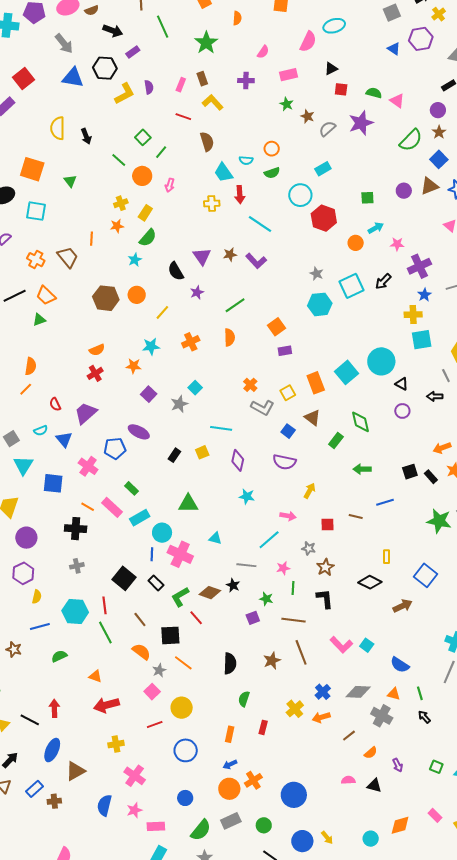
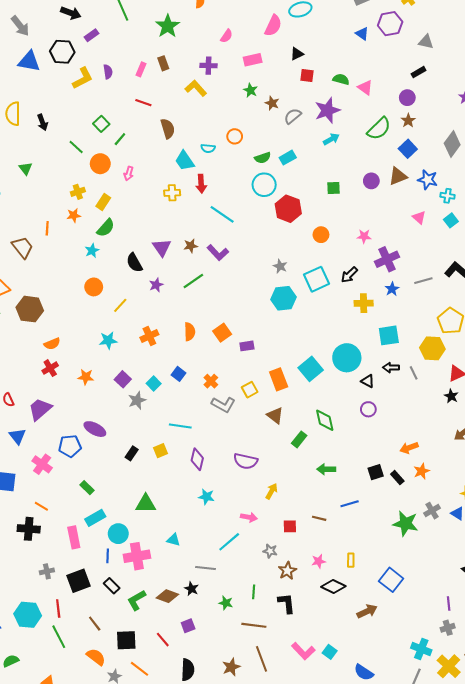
yellow L-shape: (213, 102) -> (196, 88), moved
green semicircle: (272, 173) -> (263, 158), moved
cyan arrow: (376, 228) -> (331, 139), moved
brown hexagon: (106, 298) -> (30, 309), moved
green line: (235, 305) -> (193, 281), moved
yellow cross: (413, 315) -> (364, 303), moved
orange square: (276, 327) -> (222, 333), moved
orange star: (134, 366) -> (86, 377), moved
purple square: (149, 394) -> (123, 379), moved
black arrow: (435, 396) -> (391, 368), moved
blue square: (288, 431) -> (179, 374), moved
pink rectangle: (112, 507) -> (74, 537), moved, turned 35
pink cross: (180, 554) -> (137, 556), turned -35
gray cross: (77, 566) -> (47, 571), moved
pink star: (283, 568) -> (319, 561), moved
black square: (124, 578) -> (79, 581), turned 30
red line: (196, 618) -> (163, 640), moved
purple square: (253, 618) -> (188, 626), moved

